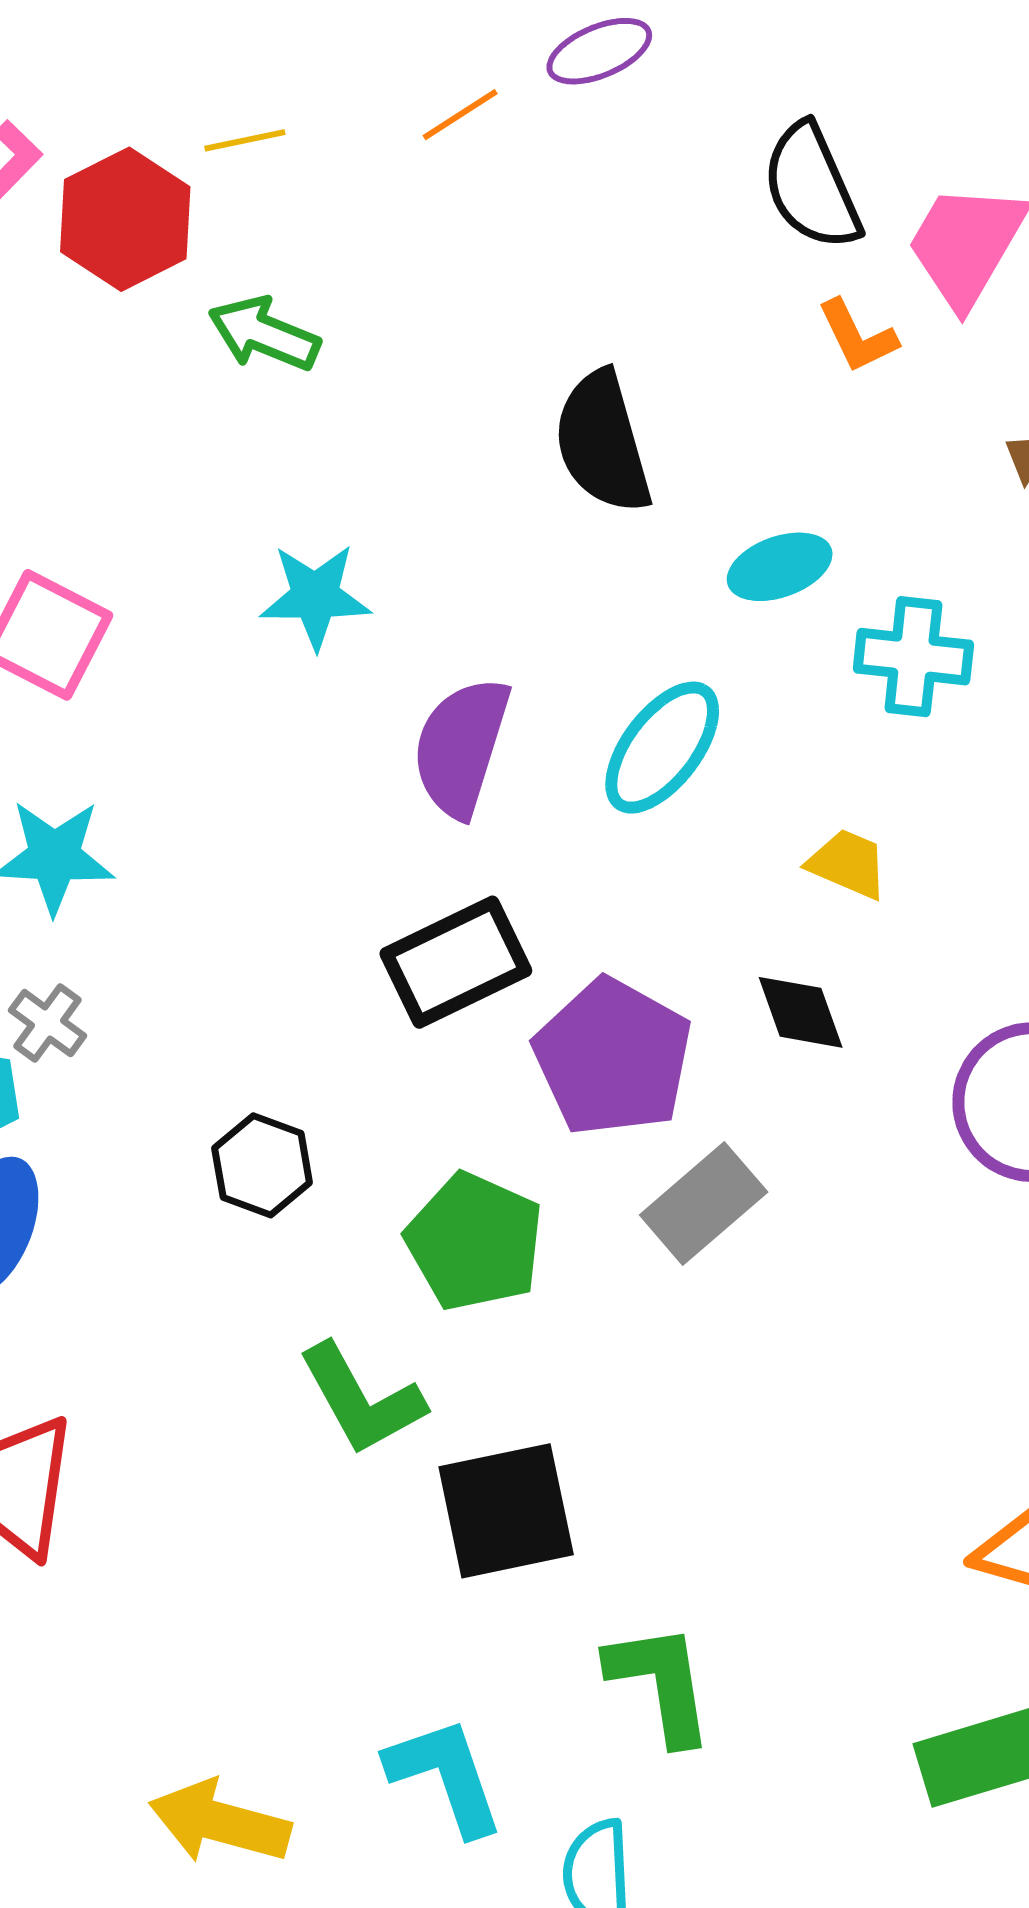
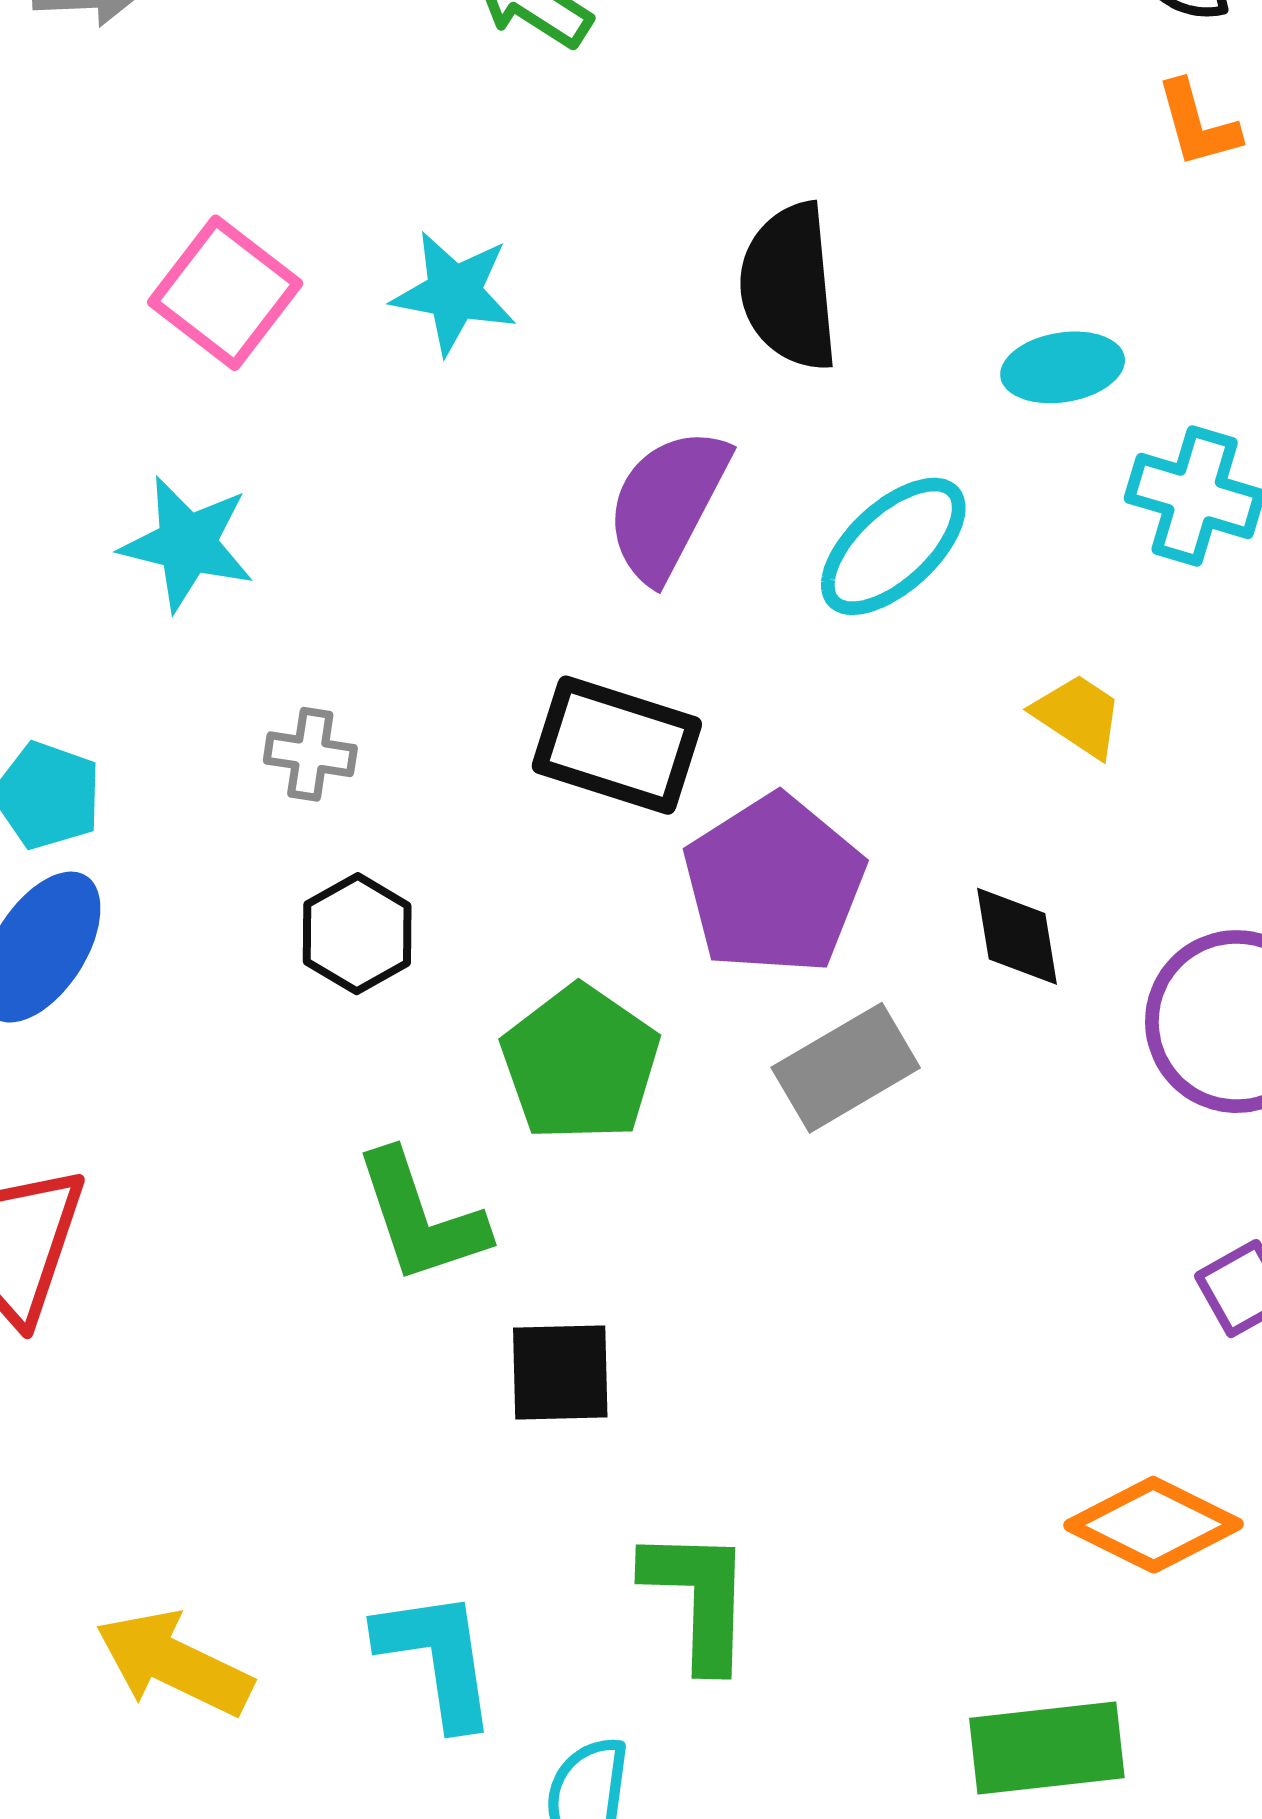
black semicircle: (603, 442) -> (789, 287), moved
cyan star: (315, 596) -> (454, 293), moved
black rectangle: (456, 962) -> (617, 745), turned 33
black diamond: (801, 1012) -> (1017, 936), moved
gray cross: (48, 1023) -> (310, 754), moved, turned -38
black square: (506, 1511) -> (560, 1373), size x0.7

